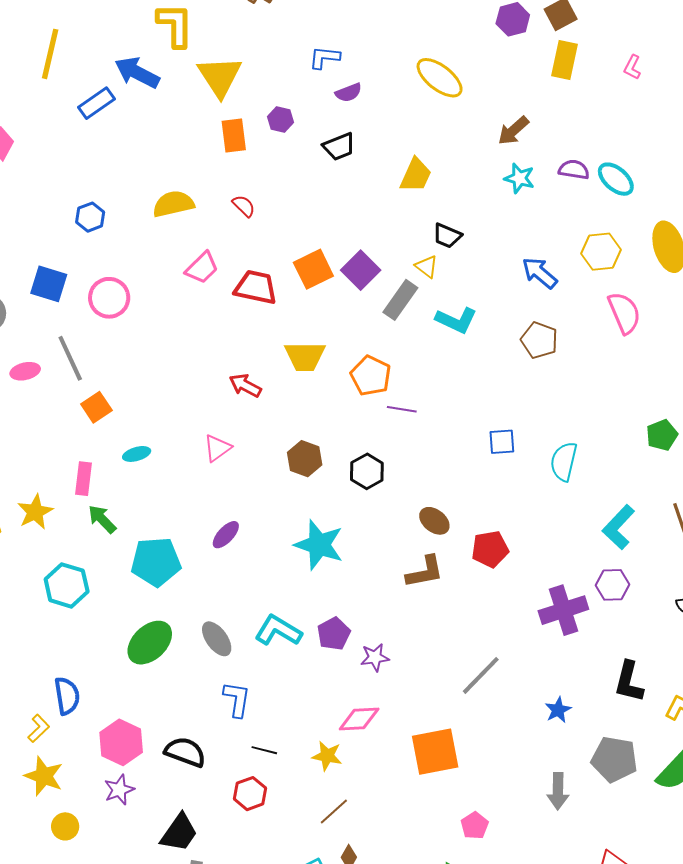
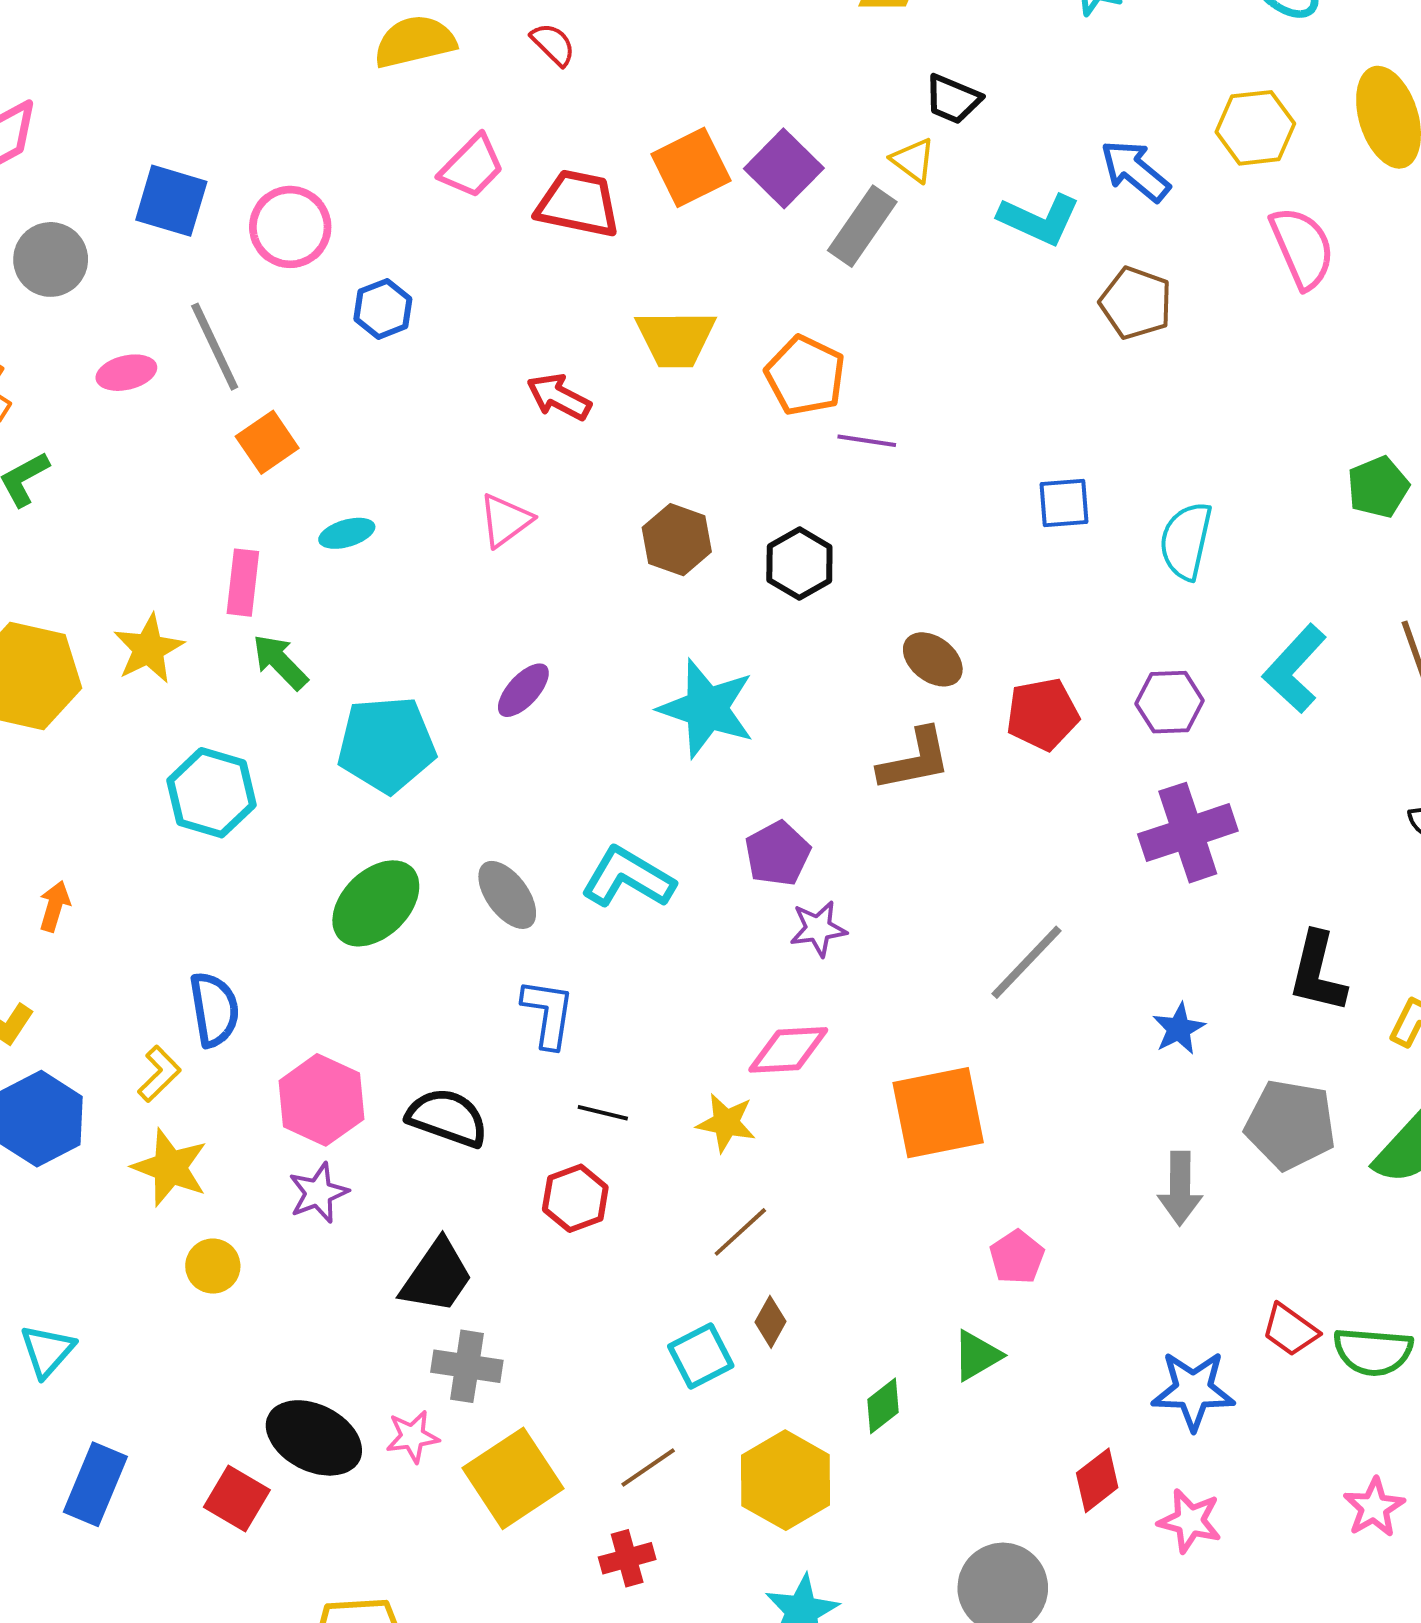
blue hexagon: (90, 217) -> (383, 309), moved
cyan L-shape: (456, 320) -> (1039, 219), moved
purple hexagon: (613, 585) -> (1170, 702), moved
purple pentagon: (334, 634) -> (778, 854), moved

